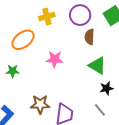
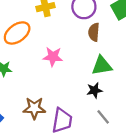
green triangle: (97, 66) -> (102, 66), turned -42
black star: (107, 88) -> (94, 90), moved

